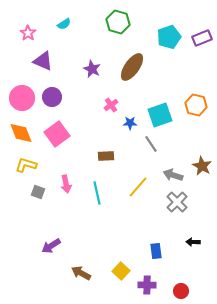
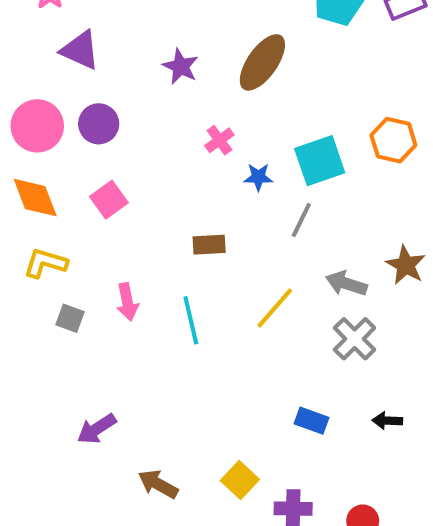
pink square: (57, 134) -> (109, 200), size x0.7
gray line: (151, 144) -> (301, 220), turned 60
blue rectangle: (156, 251) -> (312, 421), moved, turned -63

